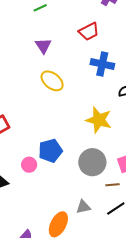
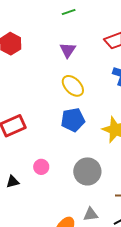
blue pentagon: (50, 151) -> (73, 120), moved
gray circle: (92, 162) -> (87, 171), moved

